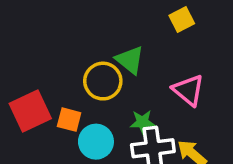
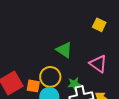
yellow square: (182, 19) -> (99, 25), moved, turned -32
yellow circle: (103, 81) -> (50, 77), moved

